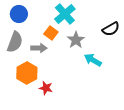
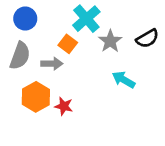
gray star: (76, 40) -> (110, 41), moved
red star: (46, 88) -> (64, 106), moved

